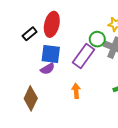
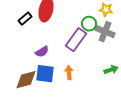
blue square: (51, 54) -> (45, 74), moved
brown diamond: (31, 98) -> (26, 80), turned 50

